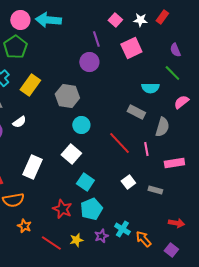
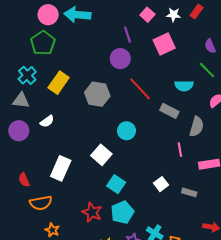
cyan circle: (81, 125) -> (127, 131), moved
red line: (119, 143) -> (140, 89), moved

